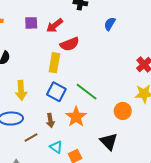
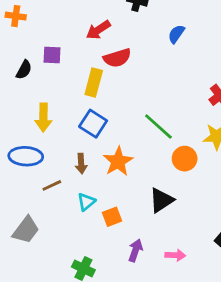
purple square: (31, 23) -> (52, 55), moved
green line: (87, 92) -> (158, 127), moved
black triangle: (109, 142) -> (161, 200), turned 36
cyan triangle: (56, 147) -> (86, 202), turned 40

